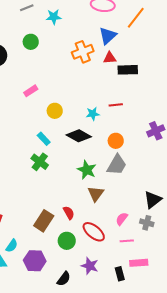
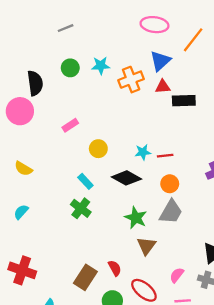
cyan star: (54, 17) -> (101, 66), moved
red line: (116, 105) -> (165, 156), moved

